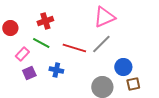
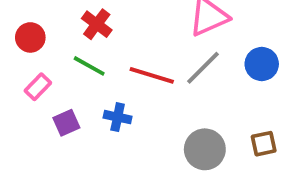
red cross: (45, 21) -> (97, 24), turned -35
pink rectangle: (22, 54) -> (38, 87), moved
blue circle: (123, 67) -> (262, 64), moved

